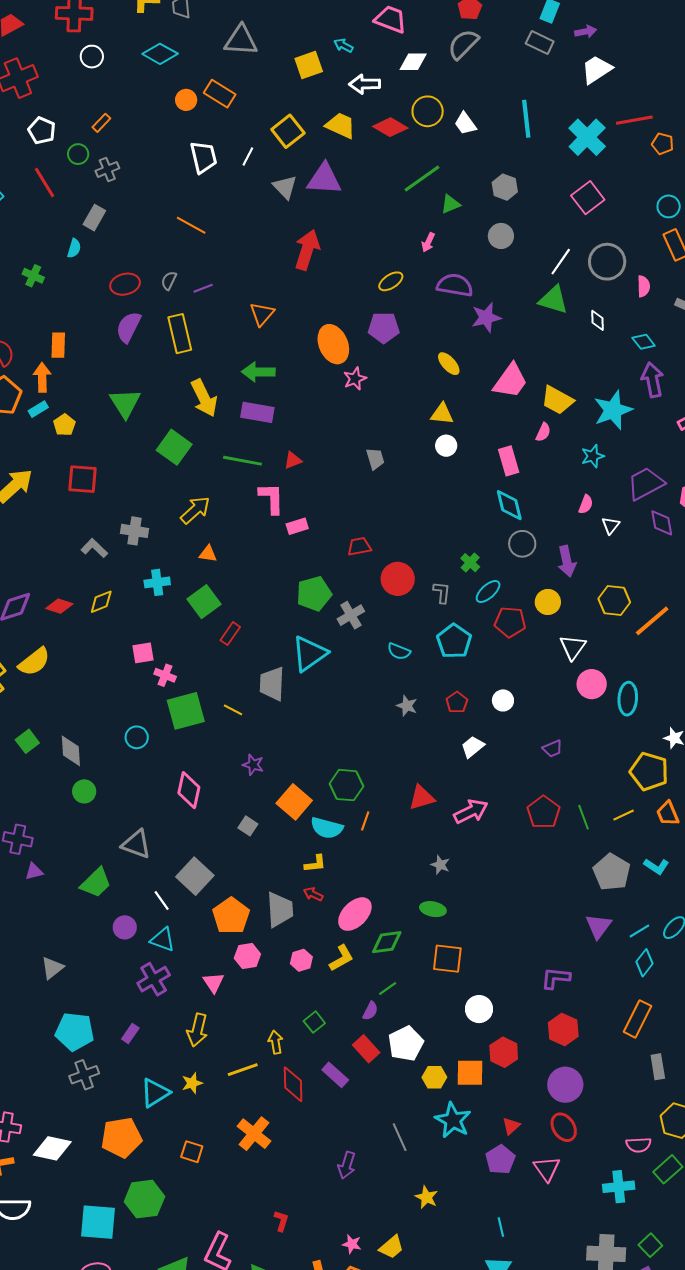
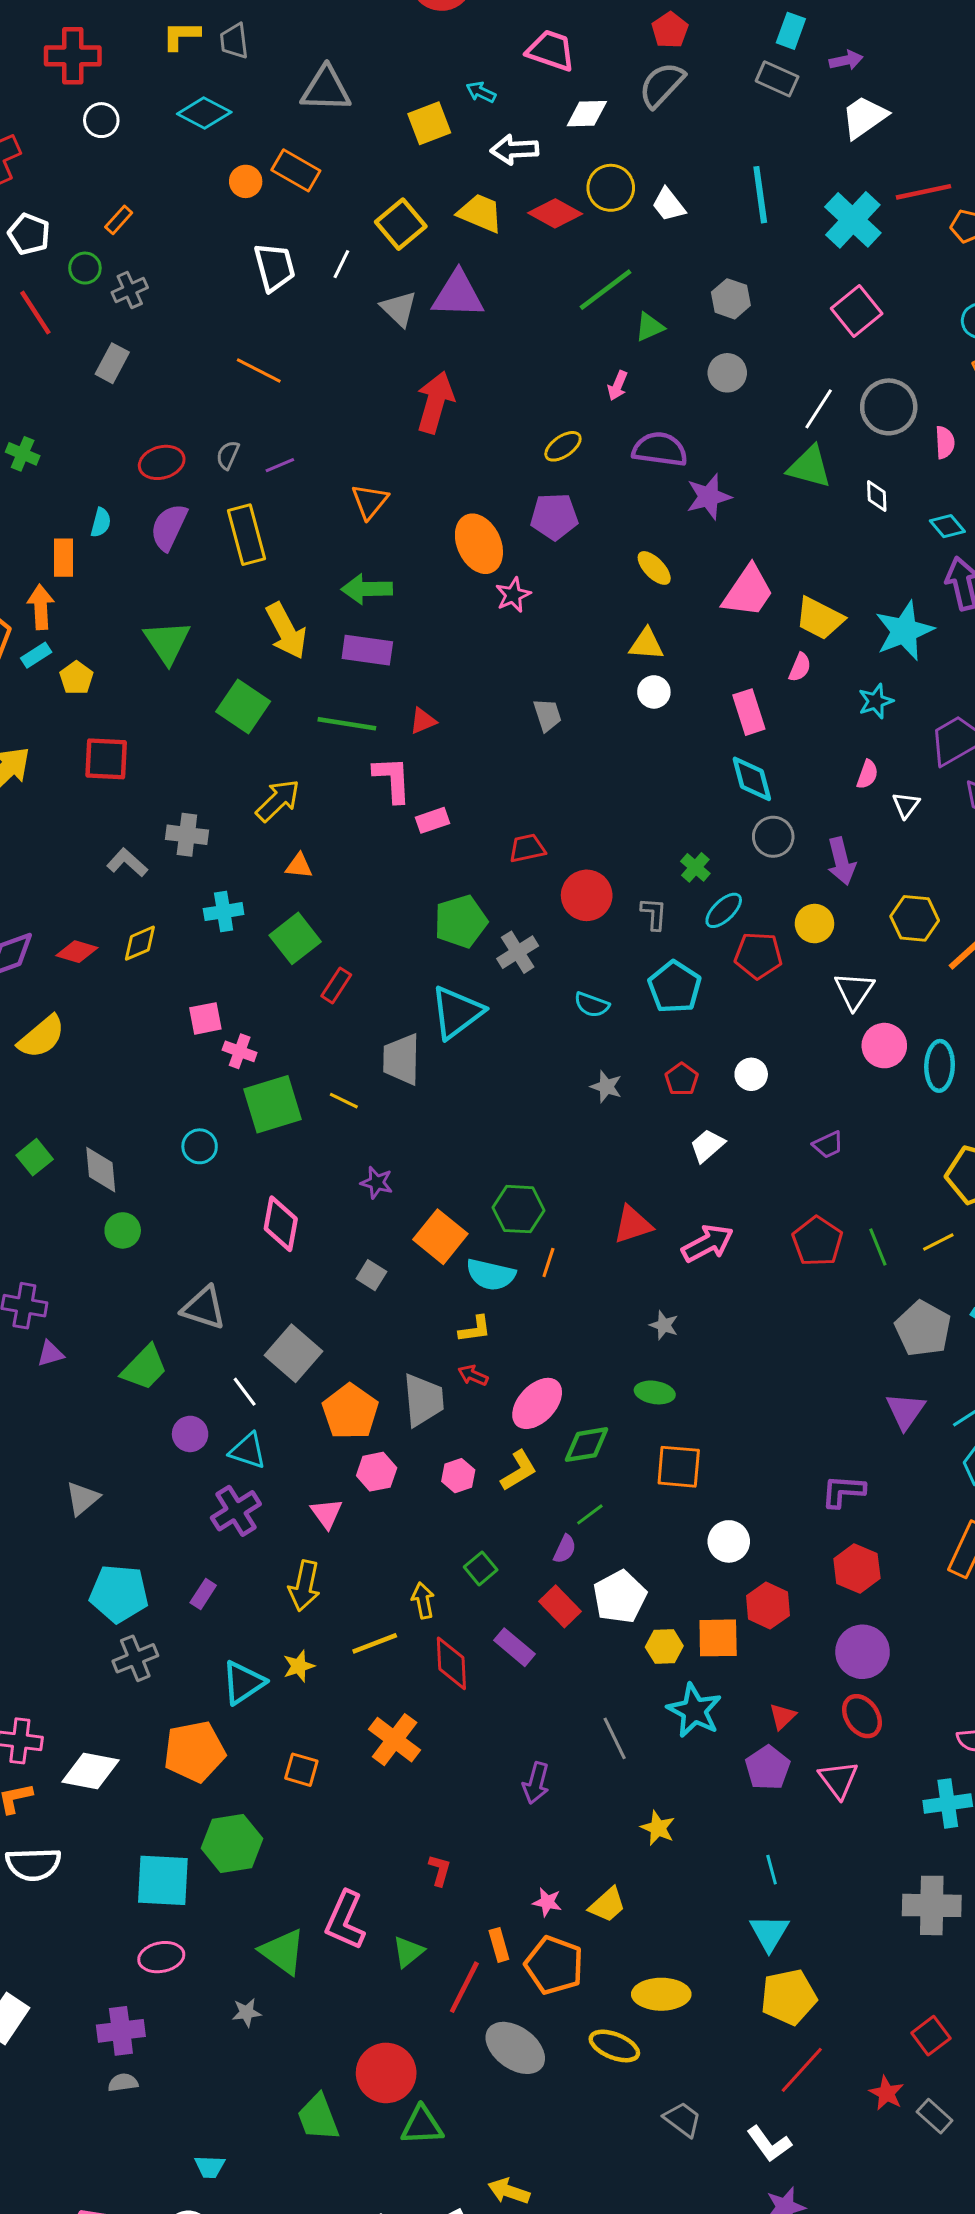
cyan semicircle: (74, 248) -> (101, 523), moved

